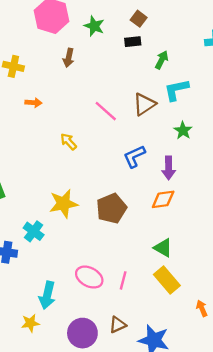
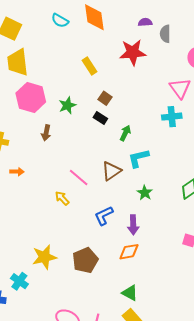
green star: (94, 26) -> (67, 105), turned 30
black rectangle: (133, 42) -> (100, 118), turned 40
yellow arrow: (69, 142) -> (62, 198), moved

